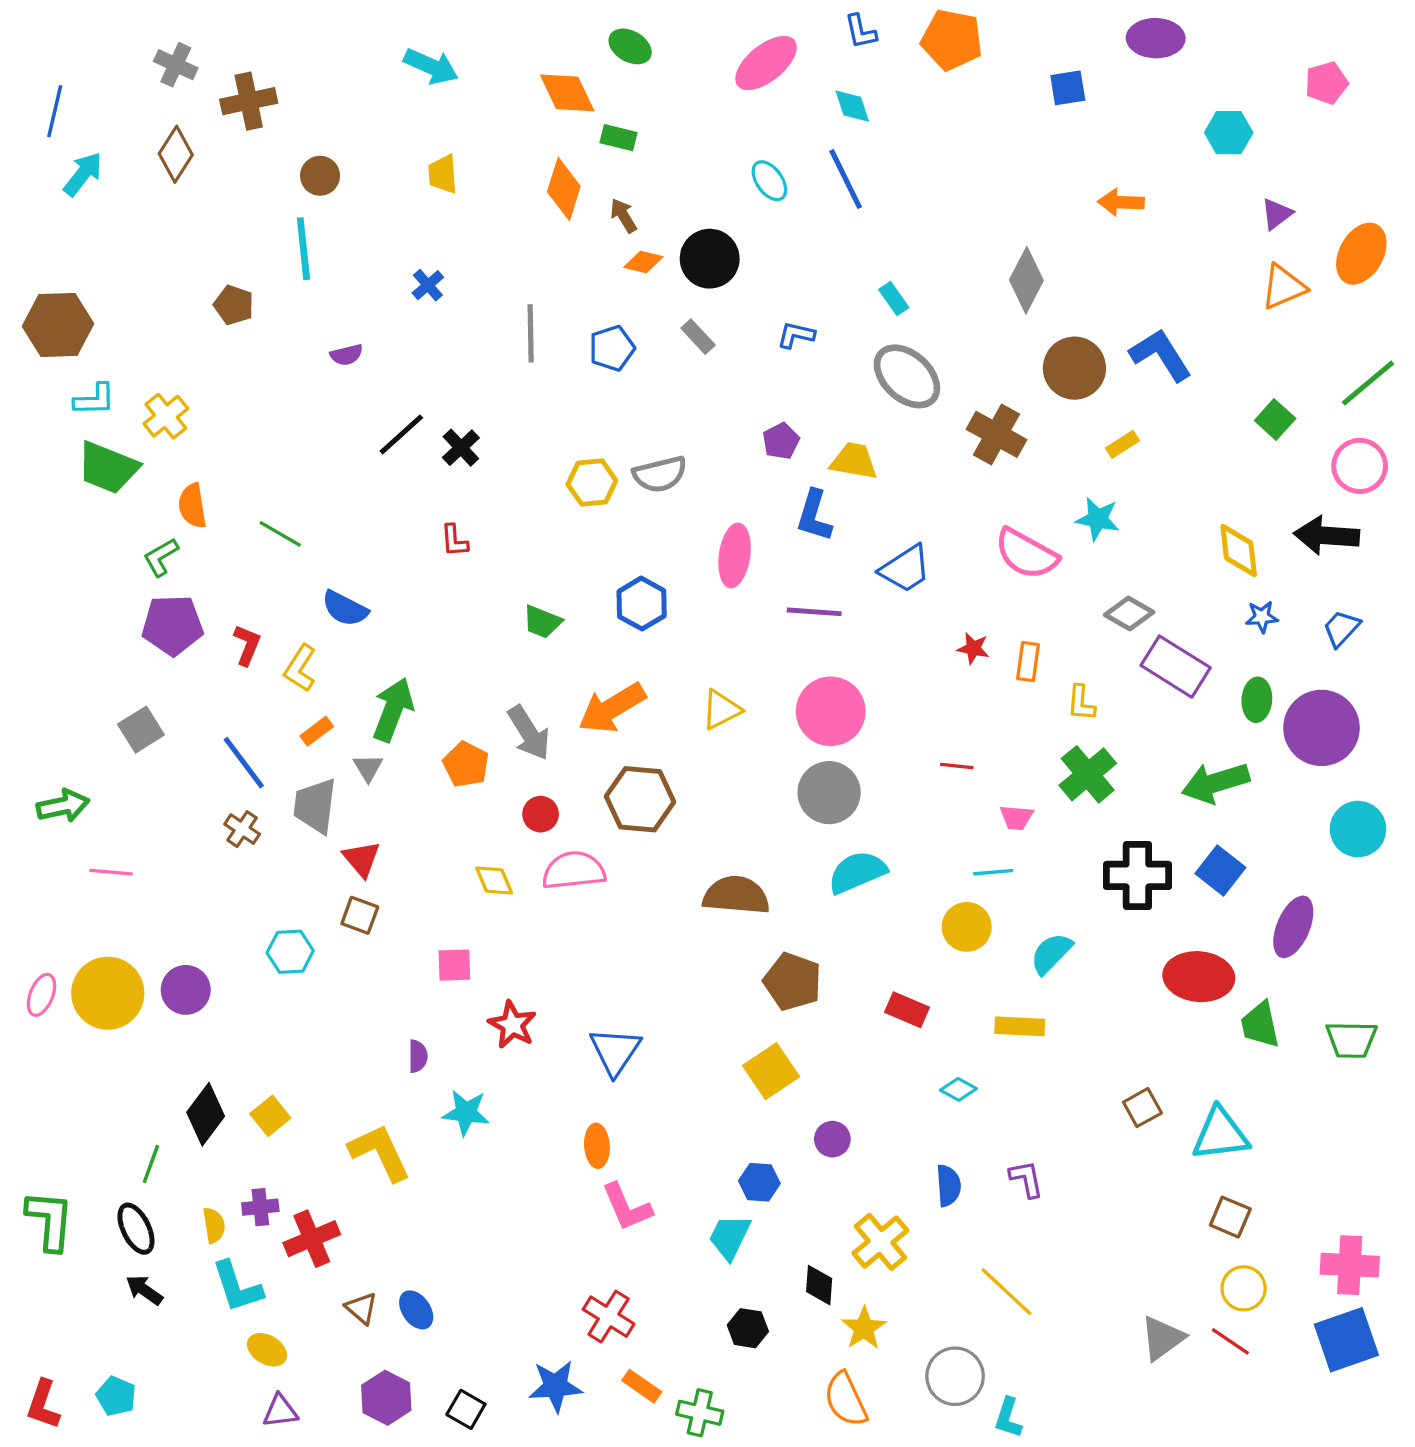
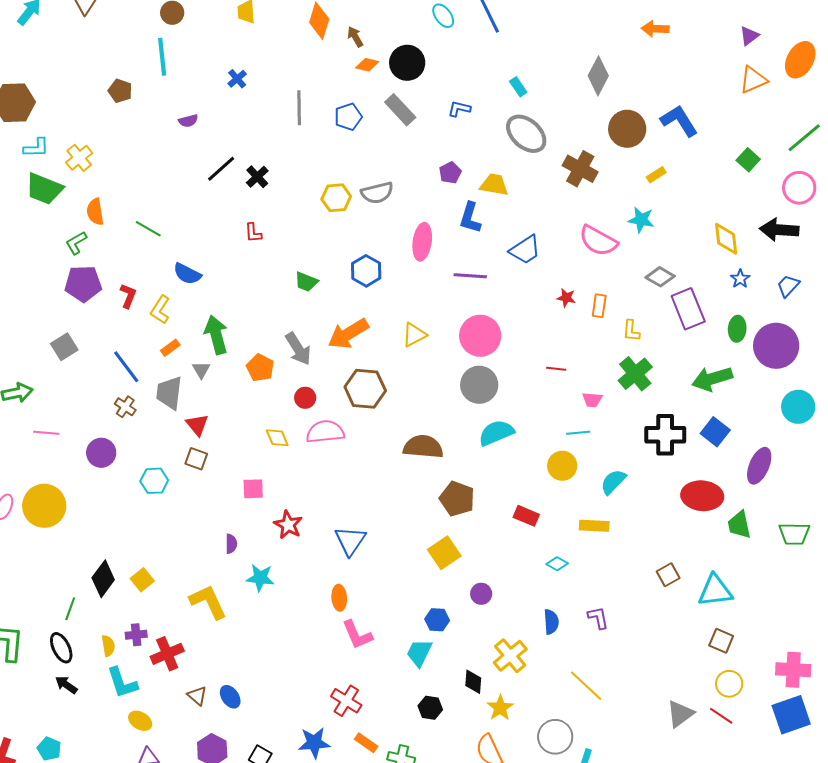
gray rectangle: (698, 337) -> (400, 110), size x1.5
blue star: (1262, 617) -> (740, 279), turned -30
purple rectangle: (1176, 667) -> (688, 309), turned 36
green arrow: (393, 710) -> (216, 335), turned -36
purple circle: (186, 990) -> (101, 453), moved

